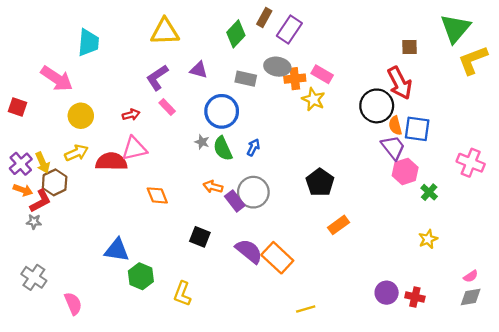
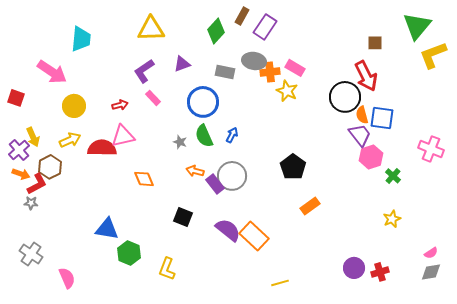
purple triangle: (199, 70) -> (182, 64), turned -36
gray star: (202, 142) -> (180, 142), moved
yellow arrow: (43, 163) -> (33, 137), moved
red cross: (415, 297) -> (380, 272), turned -30

